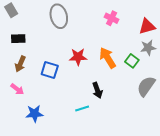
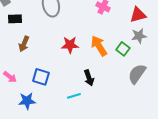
black rectangle: (18, 39) -> (15, 19), moved
brown arrow: (20, 64) -> (24, 44), moved
blue square: (50, 70) -> (41, 77), moved

